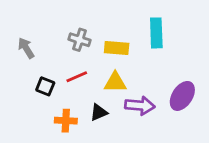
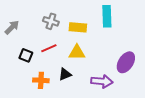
gray arrow: (26, 48) -> (12, 27), turned 77
purple arrow: (140, 106) -> (102, 81), moved

